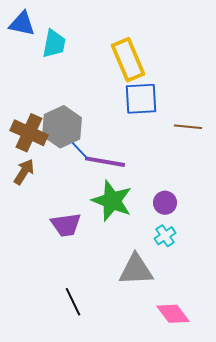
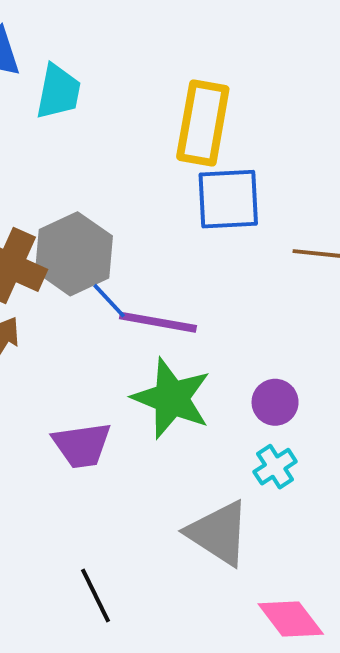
yellow rectangle: (128, 60) -> (203, 123), turned 33
gray triangle: (136, 270) -> (218, 533), turned 36

